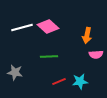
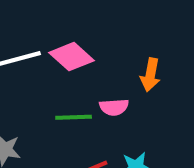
pink semicircle: (96, 54) -> (114, 107), moved

